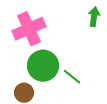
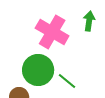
pink cross: (29, 29) -> (52, 32), moved, turned -36

